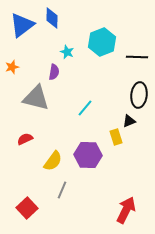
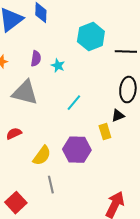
cyan star: (67, 52) -> (58, 66), moved
purple semicircle: (54, 72) -> (36, 59), moved
gray line: (62, 190) -> (51, 185), turned -36

